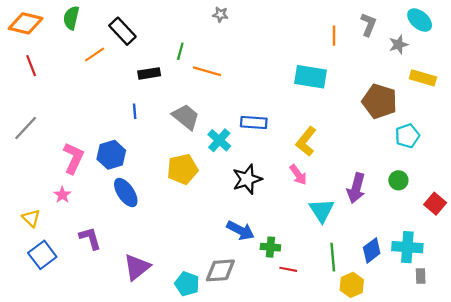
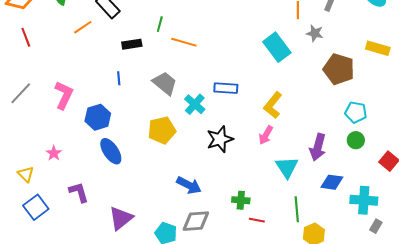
gray star: (398, 45) -> (315, 33), moved, turned 30
cyan rectangle: (311, 77) -> (277, 47), turned 44
cyan pentagon: (407, 136) -> (356, 112), moved, turned 30
pink L-shape: (73, 158) -> (64, 95), moved
pink arrow: (298, 175) -> (266, 135), turned 66
blue arrow: (240, 230) -> (189, 185), moved
blue diamond: (372, 250) -> (332, 182), moved, turned 45
gray rectangle: (421, 276) -> (376, 226), turned 32

